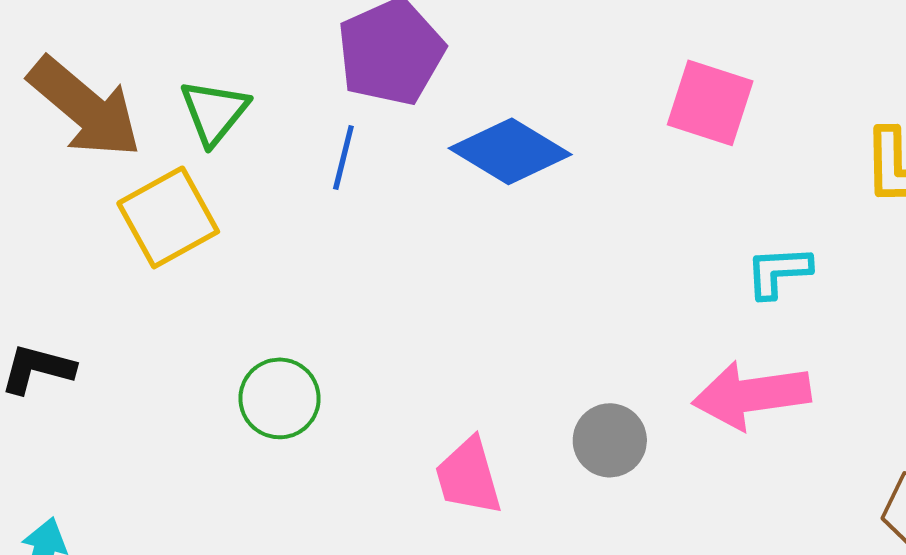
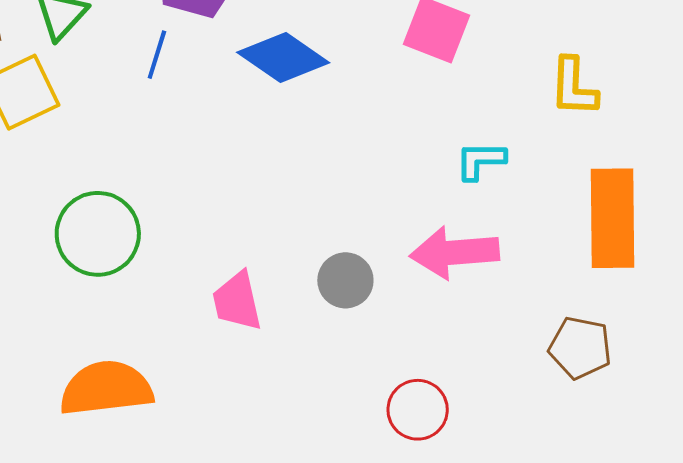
green circle: (280, 398) -> (98, 234), size x1.4

